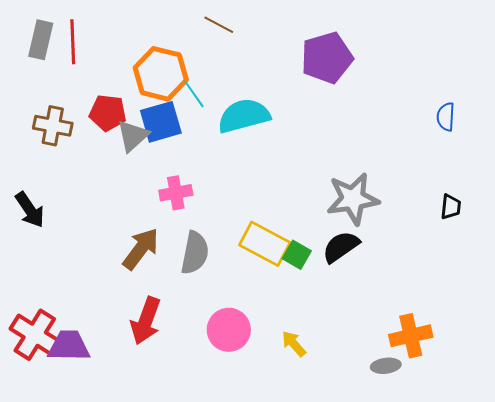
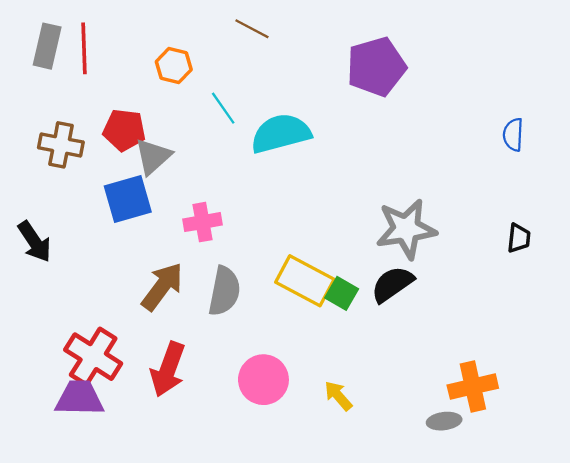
orange hexagon: (161, 74) -> (174, 66), moved, size x0.6
blue square: (161, 122) -> (128, 199), moved
red cross: (35, 335) -> (93, 357), moved

